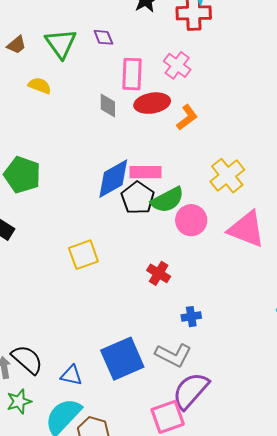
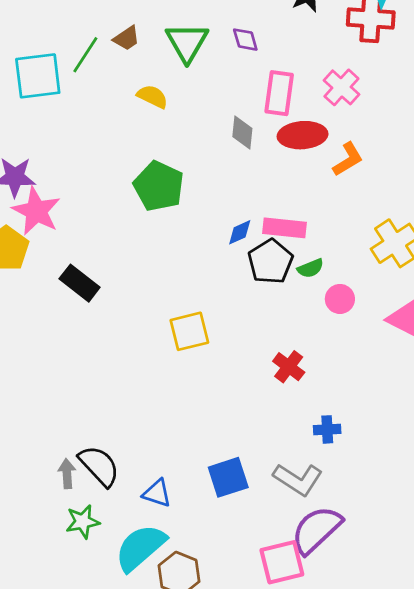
green pentagon: (22, 175) -> (159, 186), moved
blue diamond: (113, 179) -> (240, 232), size x0.5
green semicircle: (167, 200) -> (310, 268), size x0.6
pink circle: (191, 220) -> (340, 299), size x0.7
blue square: (122, 359) -> (228, 477), size x0.7

